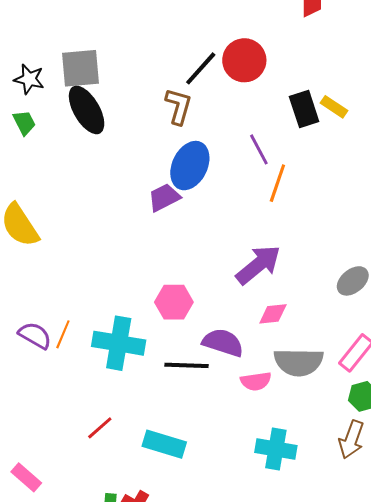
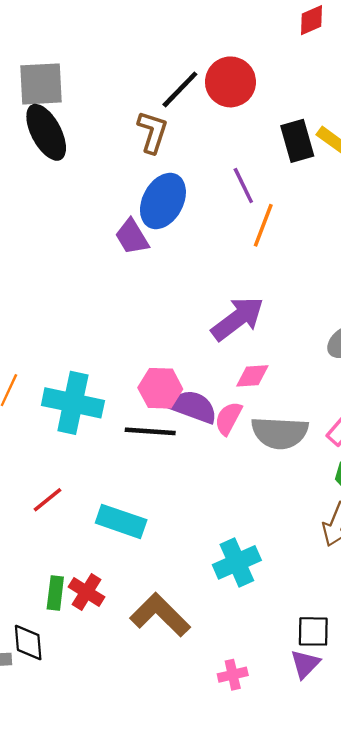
purple trapezoid: (164, 198) -> (132, 237), turned -96
pink hexagon: (174, 302) -> (160, 388), moved
pink semicircle: (256, 381) -> (228, 418), moved, turned 124
cyan cross: (276, 449) -> (237, 562), moved, turned -36

